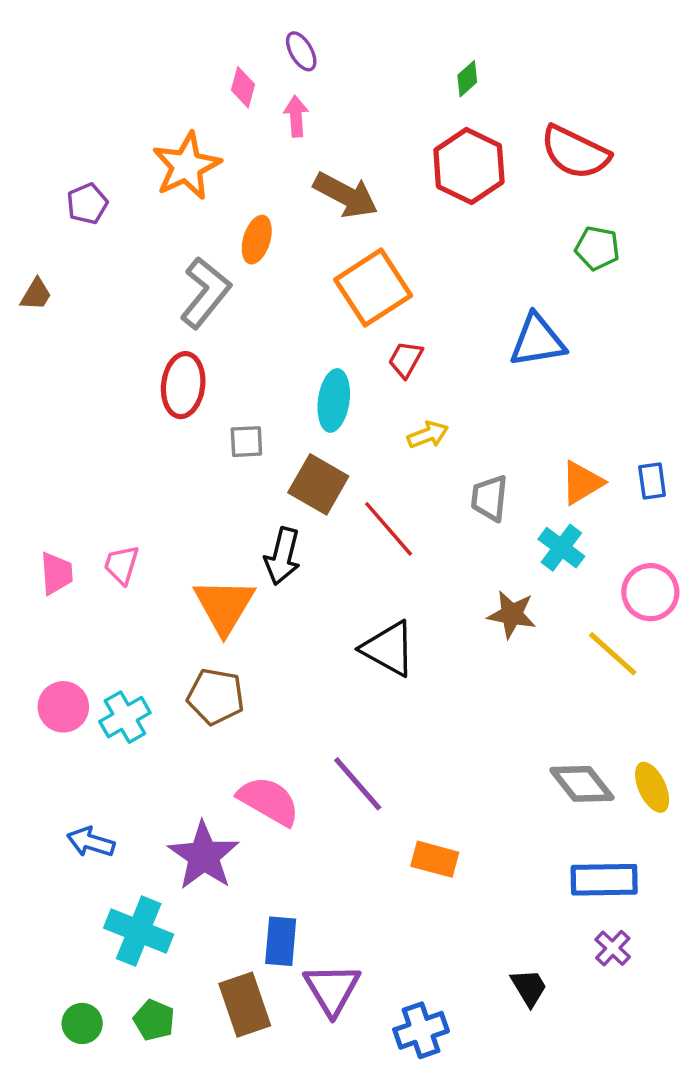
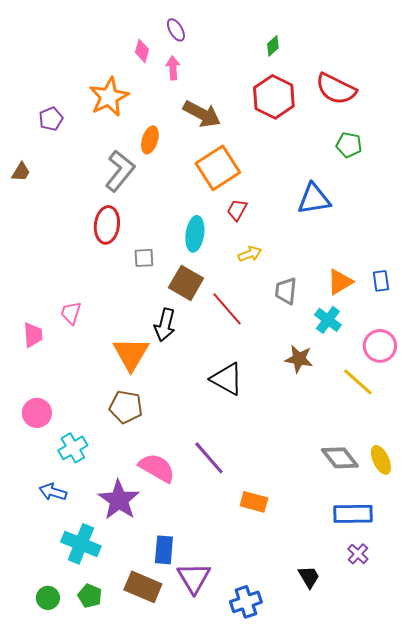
pink trapezoid: (122, 565) -> (71, 313), moved
cyan cross: (125, 717) -> (73, 448), moved
brown rectangle: (245, 1005) -> (143, 587), turned -48

